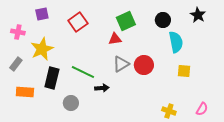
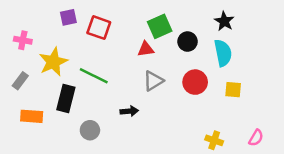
purple square: (42, 14) -> (68, 17), moved
black star: (198, 15) -> (224, 21), moved
black circle: (163, 20) -> (188, 42), moved
red square: (78, 22) -> (99, 28), turned -36
red circle: (144, 65) -> (195, 82), moved
green line: (83, 72) -> (94, 76), moved

